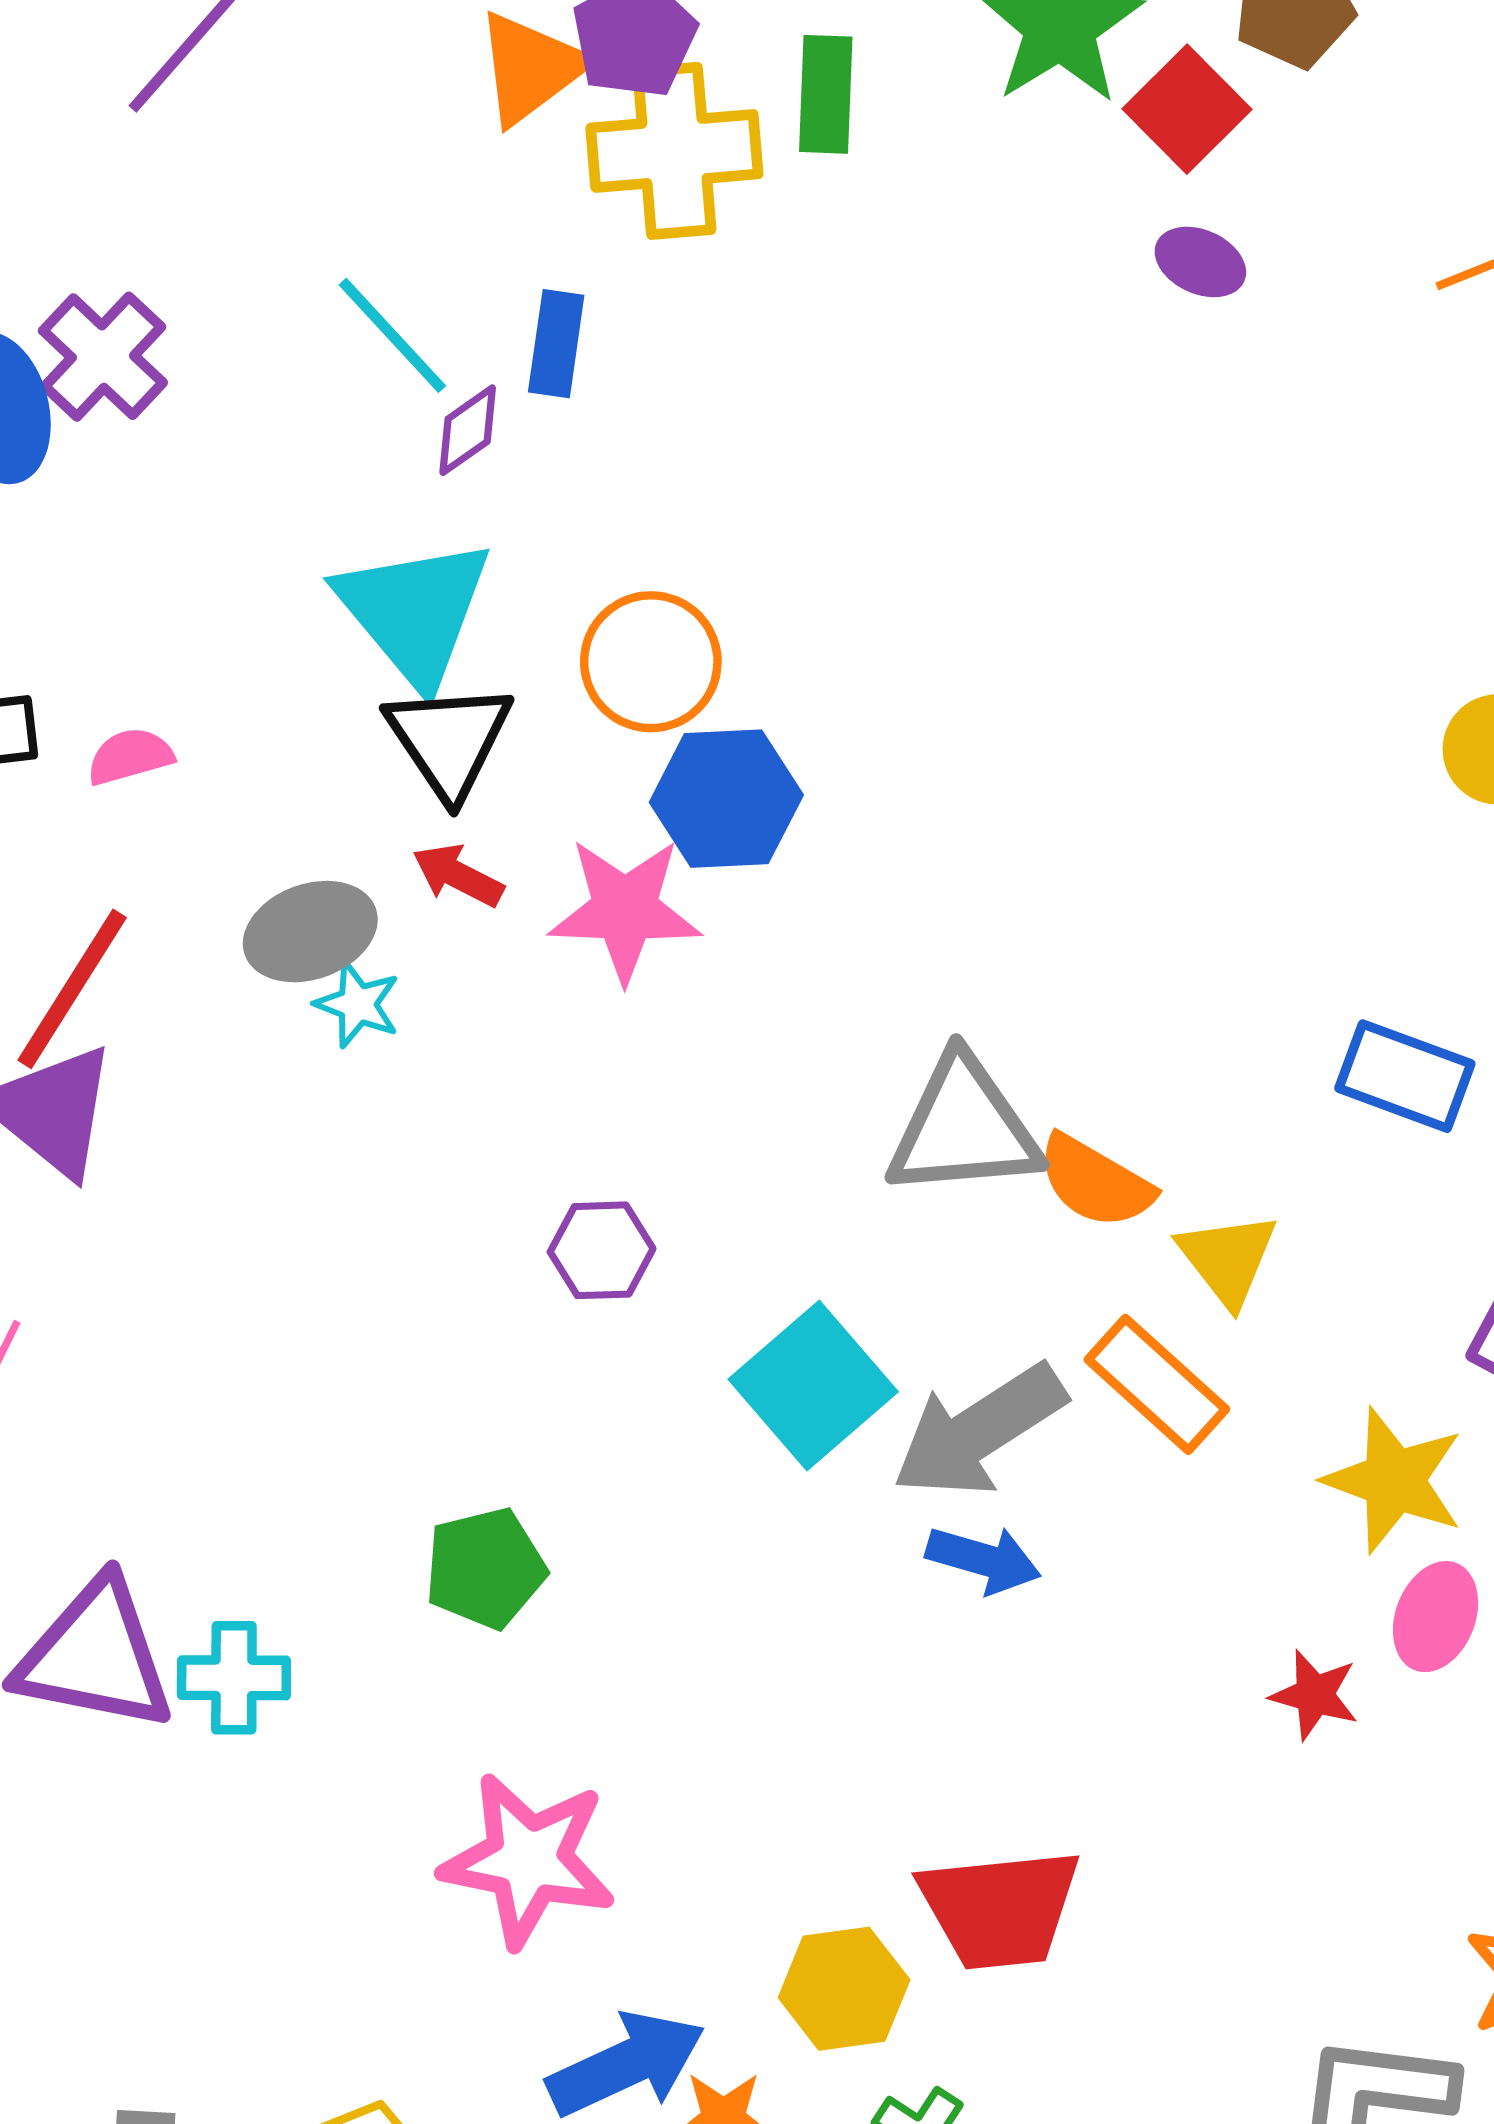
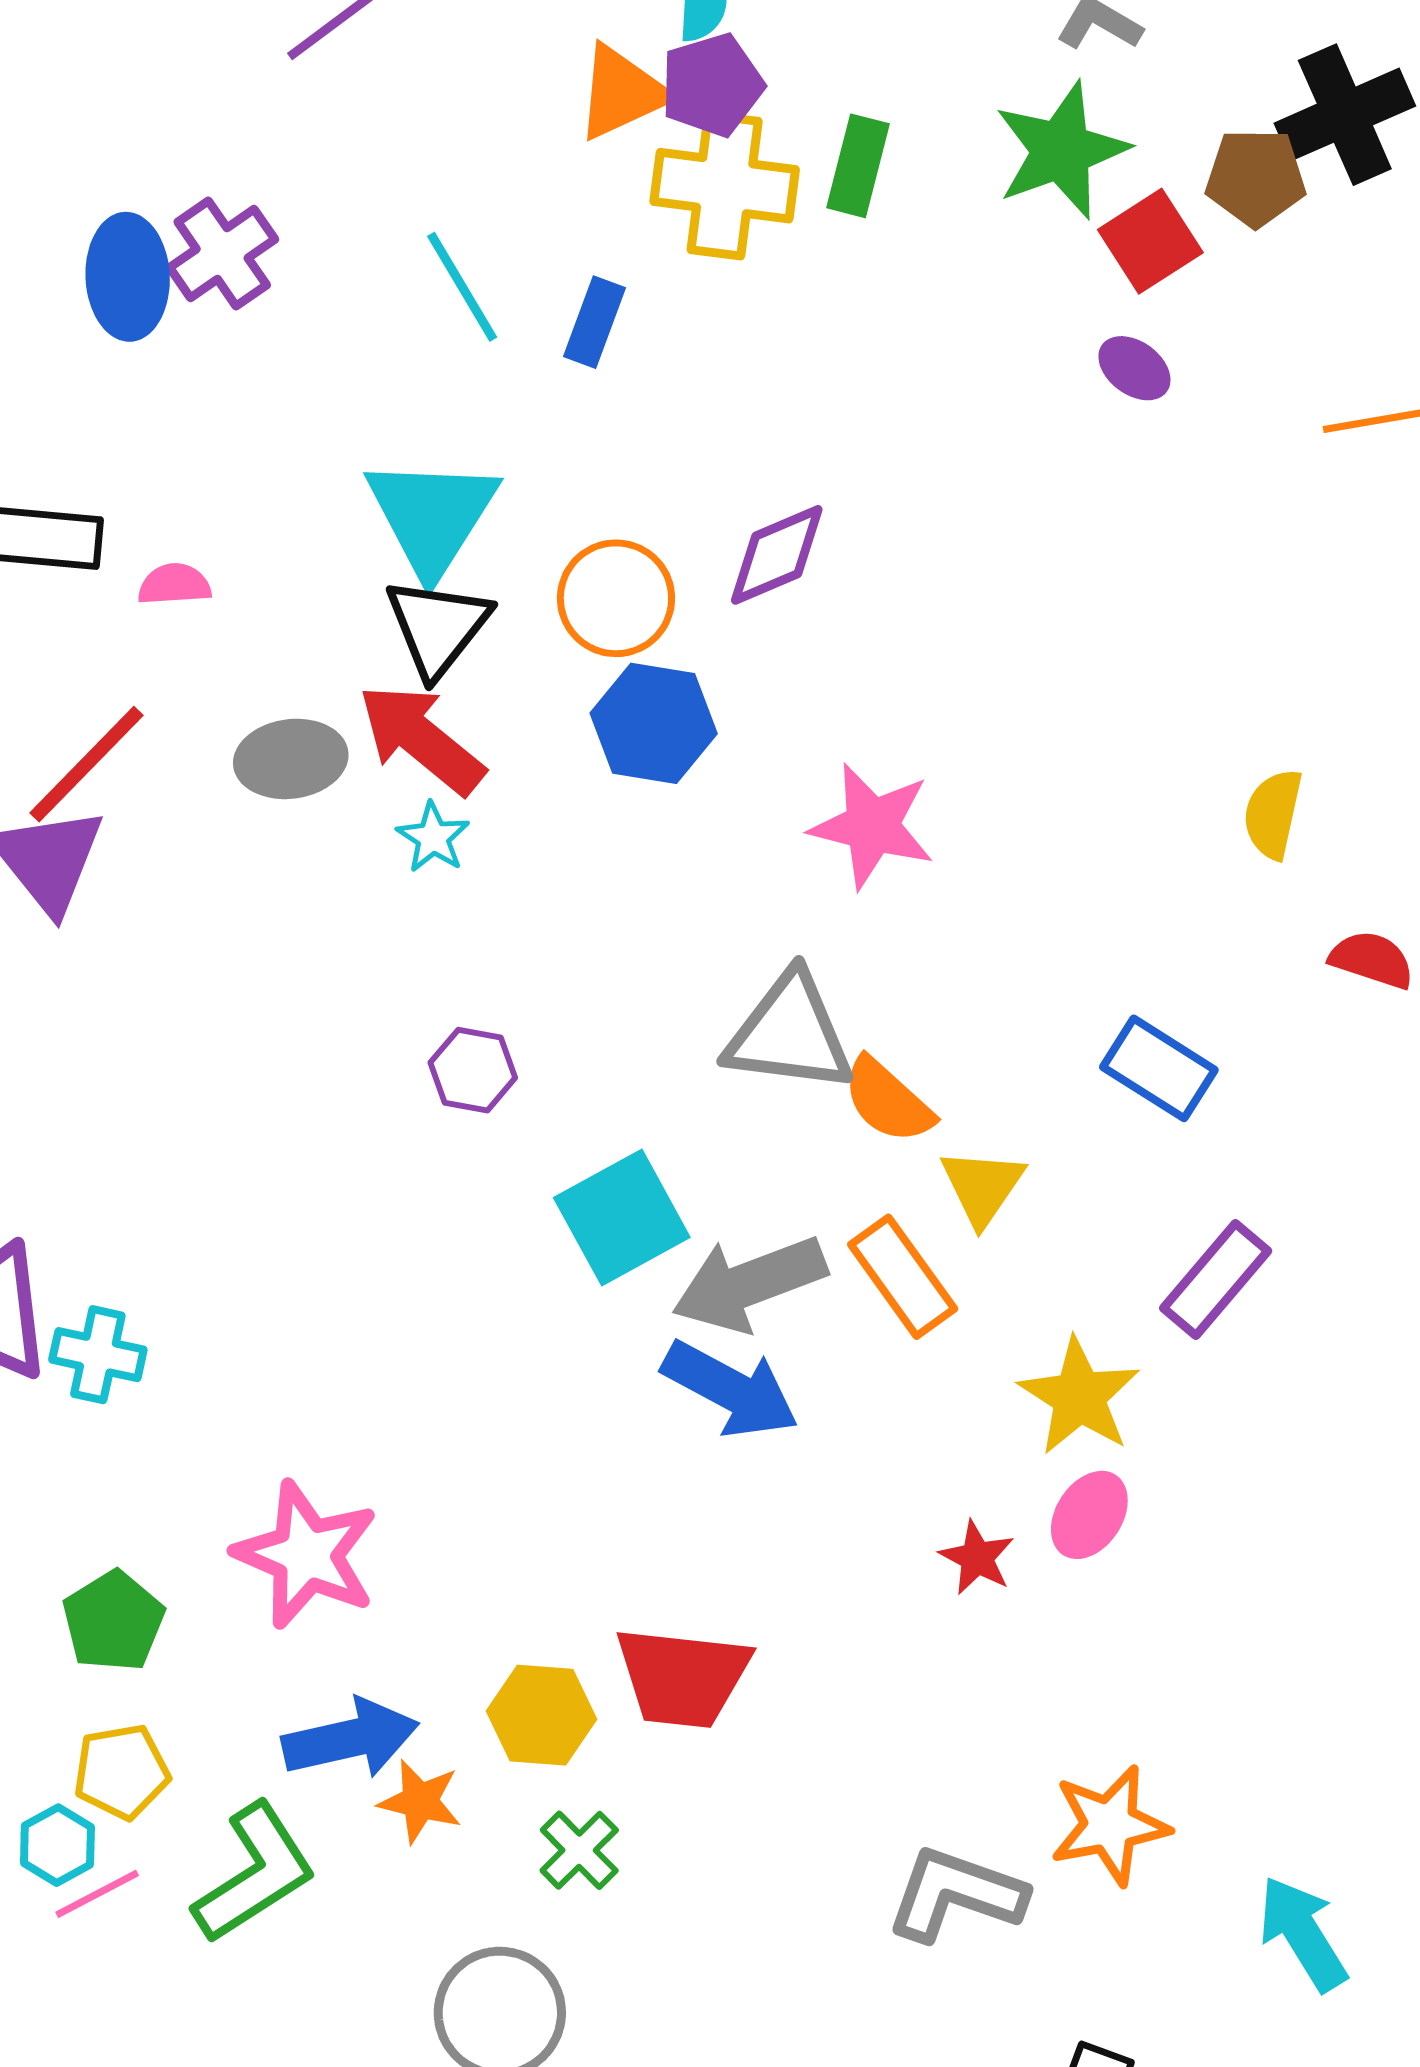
purple diamond: (468, 430) -> (777, 555), moved, size x1.5
red arrow: (458, 875) -> (421, 739), size x1.8
pink star: (625, 910) -> (872, 826), moved
cyan star: (358, 1004) -> (433, 837), moved
blue arrow: (984, 1559) -> (730, 1389), size x1.5
green pentagon: (485, 1568) -> (113, 1621), moved, turned -30

